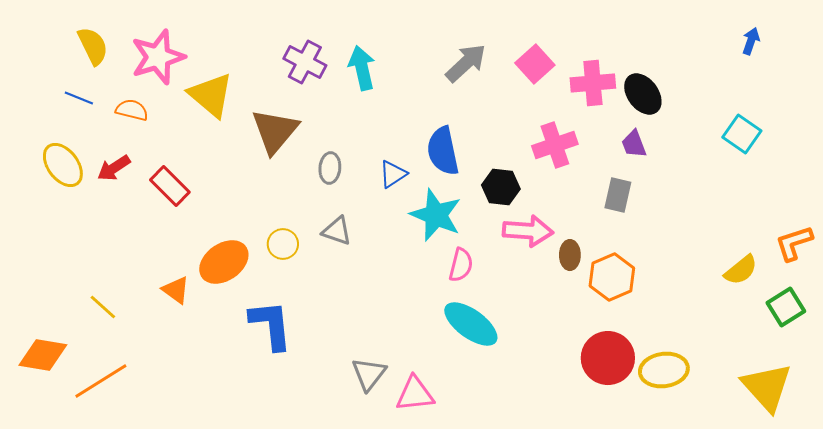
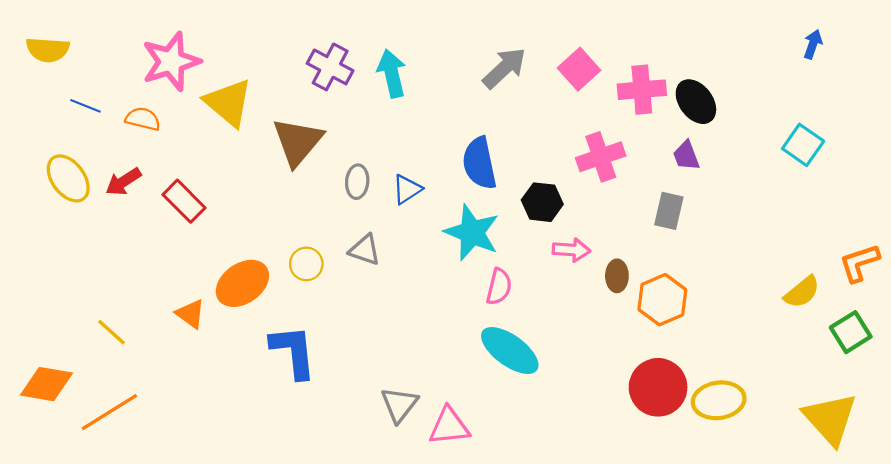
yellow semicircle: (93, 46) -> (48, 50), moved, turned 120
blue triangle: (393, 174) -> (407, 189), moved
pink arrow: (528, 231) -> (571, 250), size x0.7

